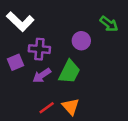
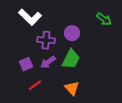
purple circle: (81, 41) -> (72, 33), moved
purple square: (15, 62) -> (26, 64), moved
red line: (47, 108) -> (35, 85), moved

